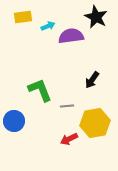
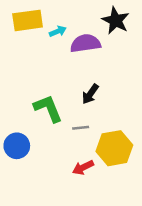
yellow rectangle: (23, 17) -> (28, 20), size x1.4
black arrow: (92, 80) -> (90, 94), moved

